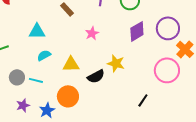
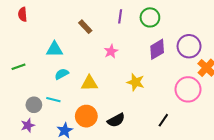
black semicircle: (96, 76) -> (116, 120), moved
gray circle: (17, 77) -> (34, 105), moved
purple star: (23, 105) -> (28, 125), moved

